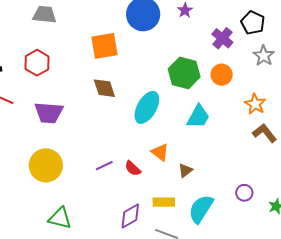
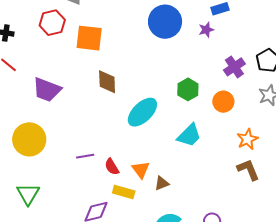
orange square: (104, 46) -> (89, 38), moved
red hexagon: (37, 63) -> (52, 23), moved
green hexagon: (184, 73) -> (188, 89), size x0.7
orange triangle: (160, 152) -> (141, 170), moved
yellow rectangle: (164, 202) -> (124, 192), moved
green triangle: (60, 218) -> (28, 194), turned 30

